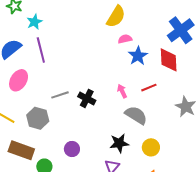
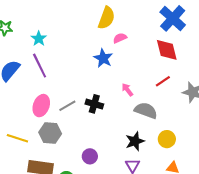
cyan star: (34, 22) -> (39, 39), moved
blue star: (138, 56) -> (103, 58), moved
pink ellipse: (19, 80) -> (41, 106), moved
red line: (149, 88) -> (163, 81), moved

